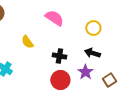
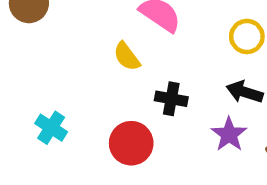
yellow semicircle: (27, 42) -> (127, 56), moved
red circle: (60, 80) -> (131, 143), moved

